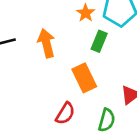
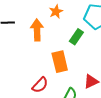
orange star: (86, 13) -> (56, 12), moved

